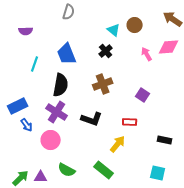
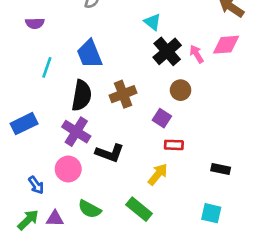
brown circle: (135, 25) -> (181, 90), moved
black cross: (106, 51) -> (167, 51), moved, size x1.5
brown cross: (103, 84) -> (123, 94), moved
purple square: (143, 95) -> (162, 118), moved
black L-shape: (92, 119) -> (110, 153), moved
blue arrow: (27, 125) -> (36, 185), moved

